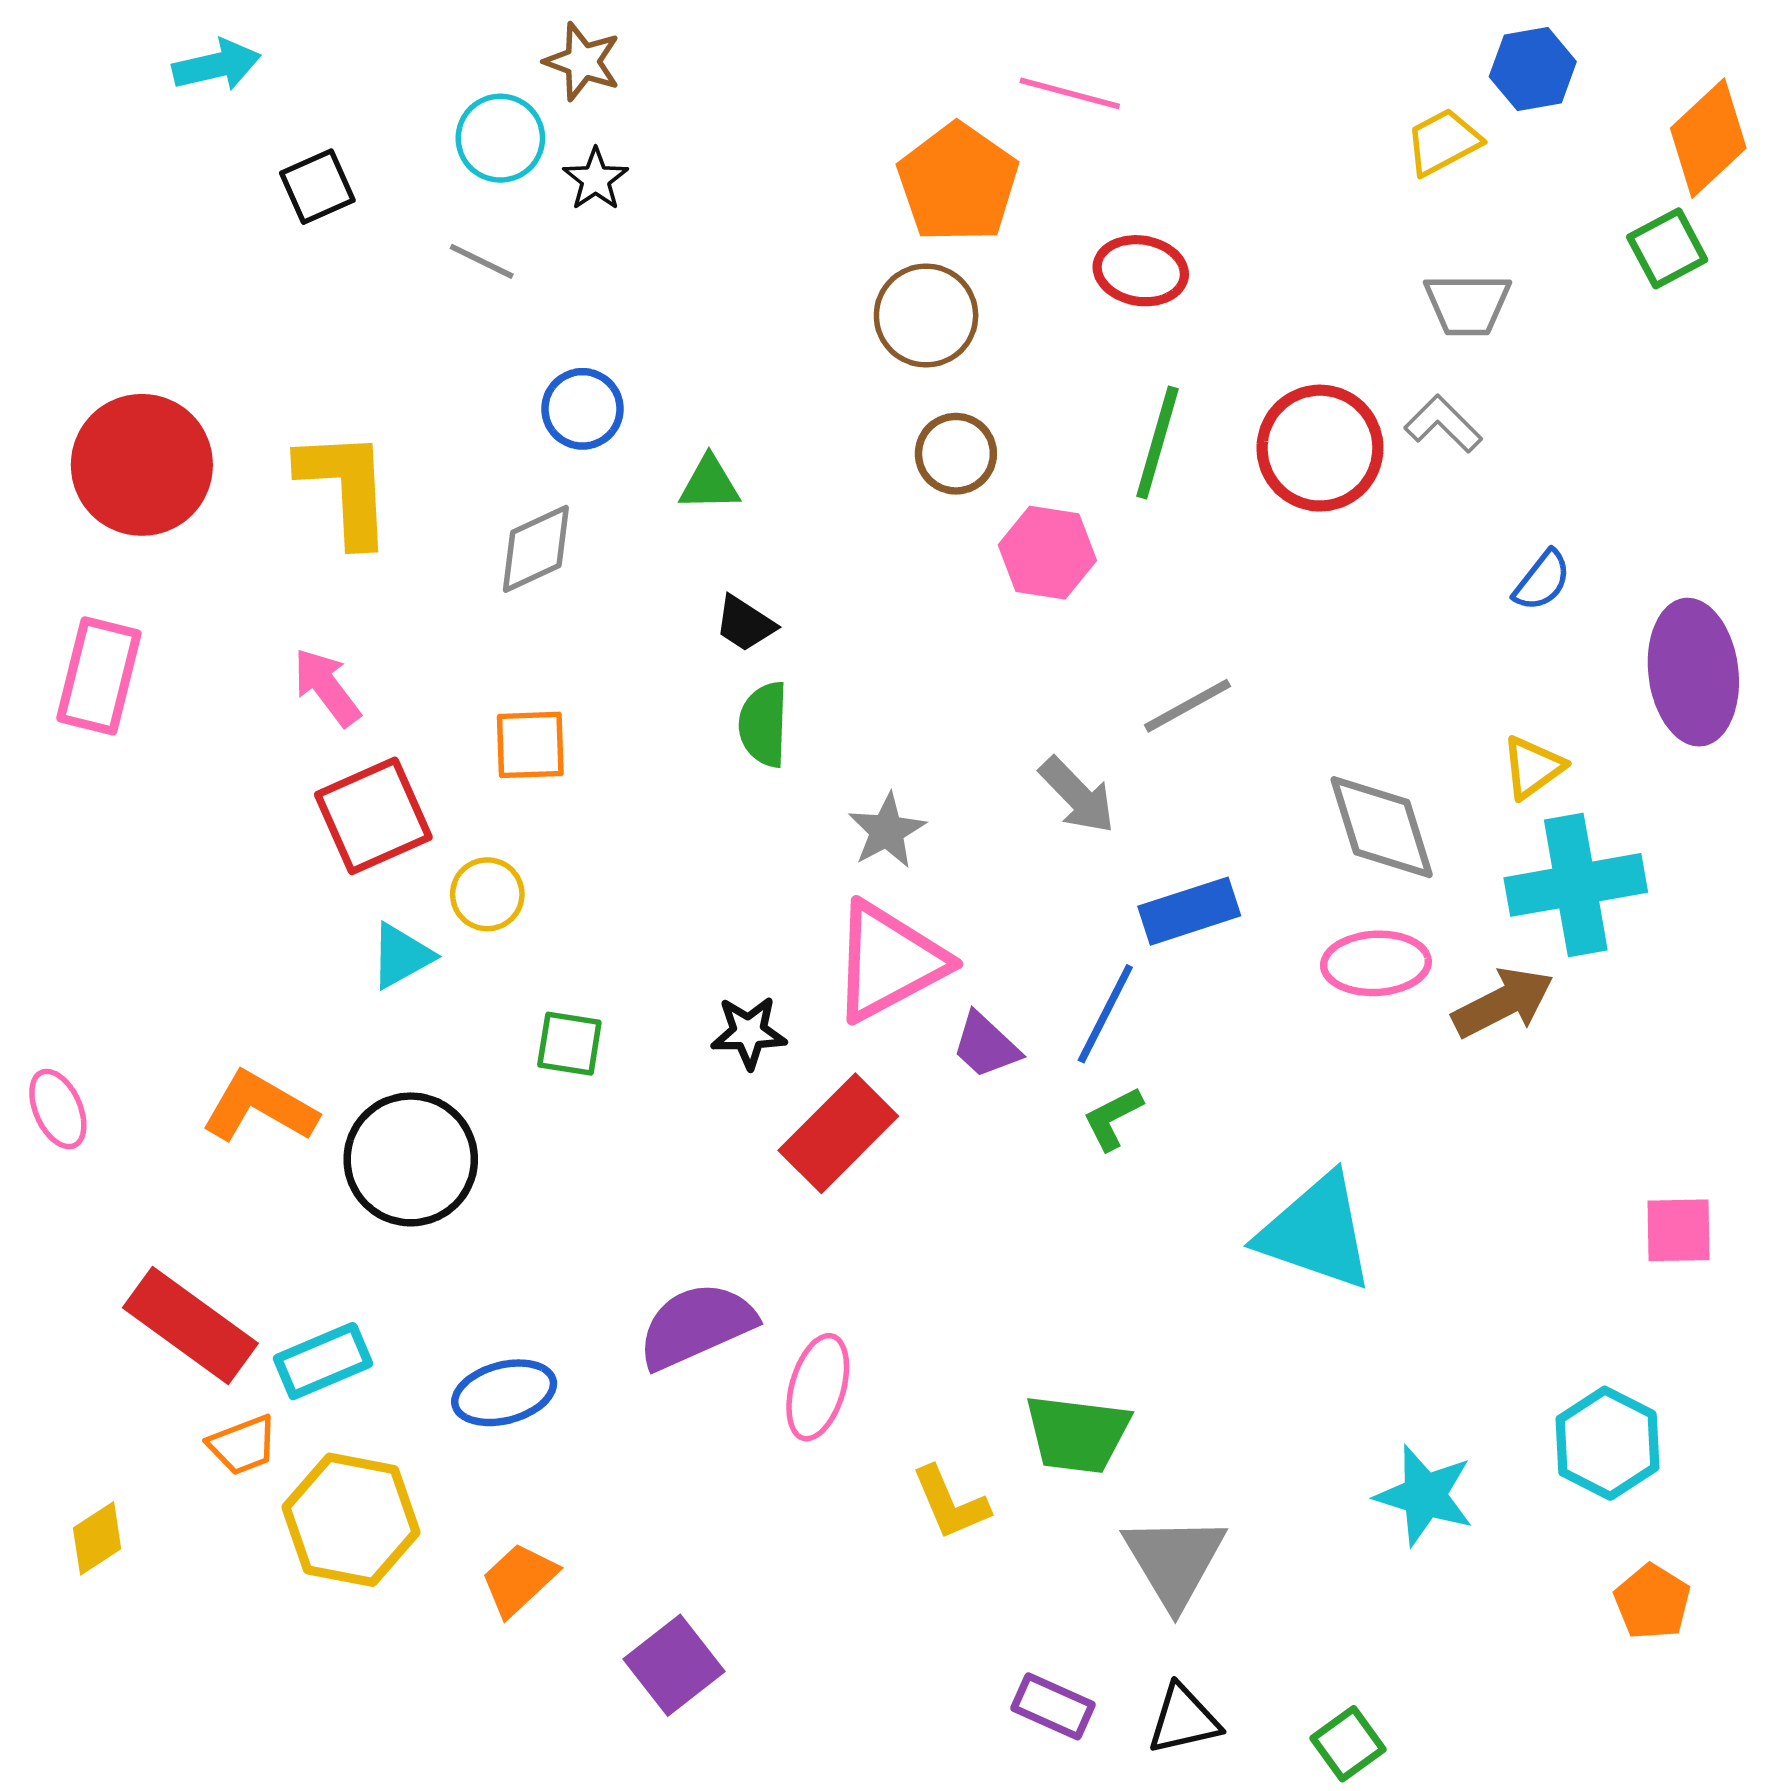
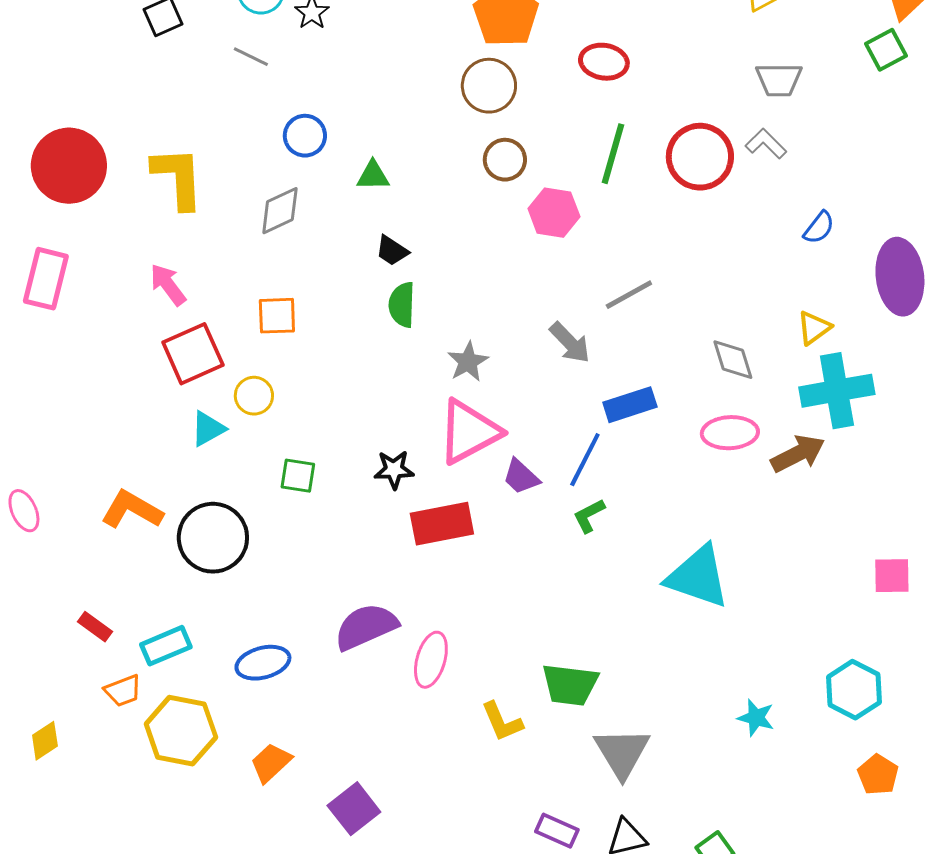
gray diamond: (1382, 827) -> (733, 360), size x0.7
red rectangle: (838, 1133) -> (442, 524), turned 34
red rectangle: (190, 1326) -> (95, 627), size x0.5
cyan star: (1425, 1495) -> (756, 718), size x0.7

